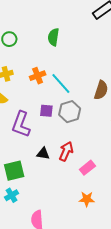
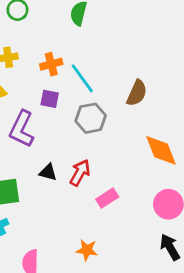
purple square: (46, 111) -> (50, 99), moved
orange star: (87, 199) -> (87, 250), moved

